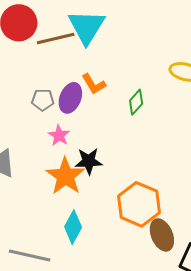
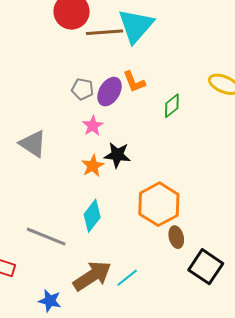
orange star: (65, 176) -> (93, 166), size x0.6
brown ellipse: (162, 235) -> (176, 237), size x0.7

